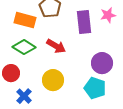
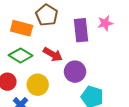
purple circle: (102, 63) -> (75, 72), moved
yellow circle: (53, 80) -> (38, 85), moved

